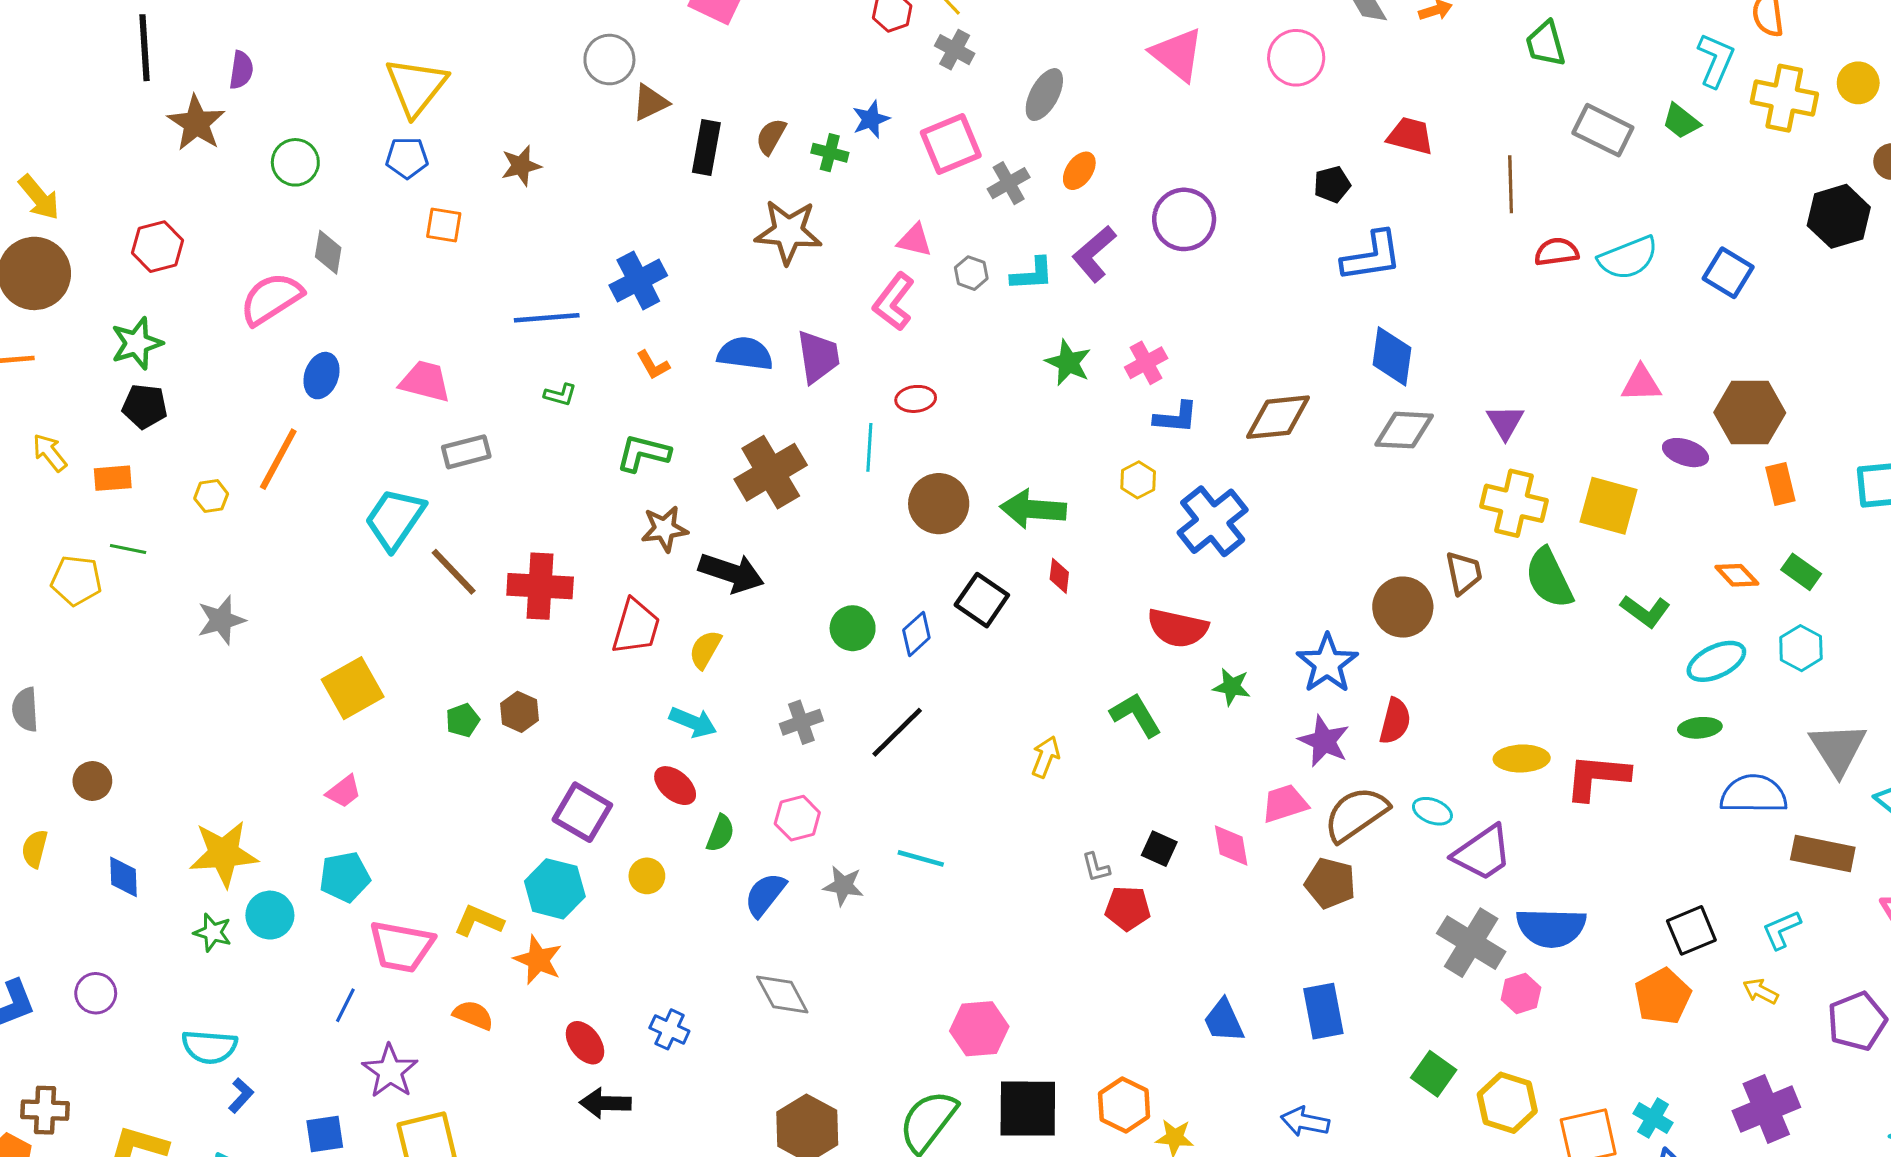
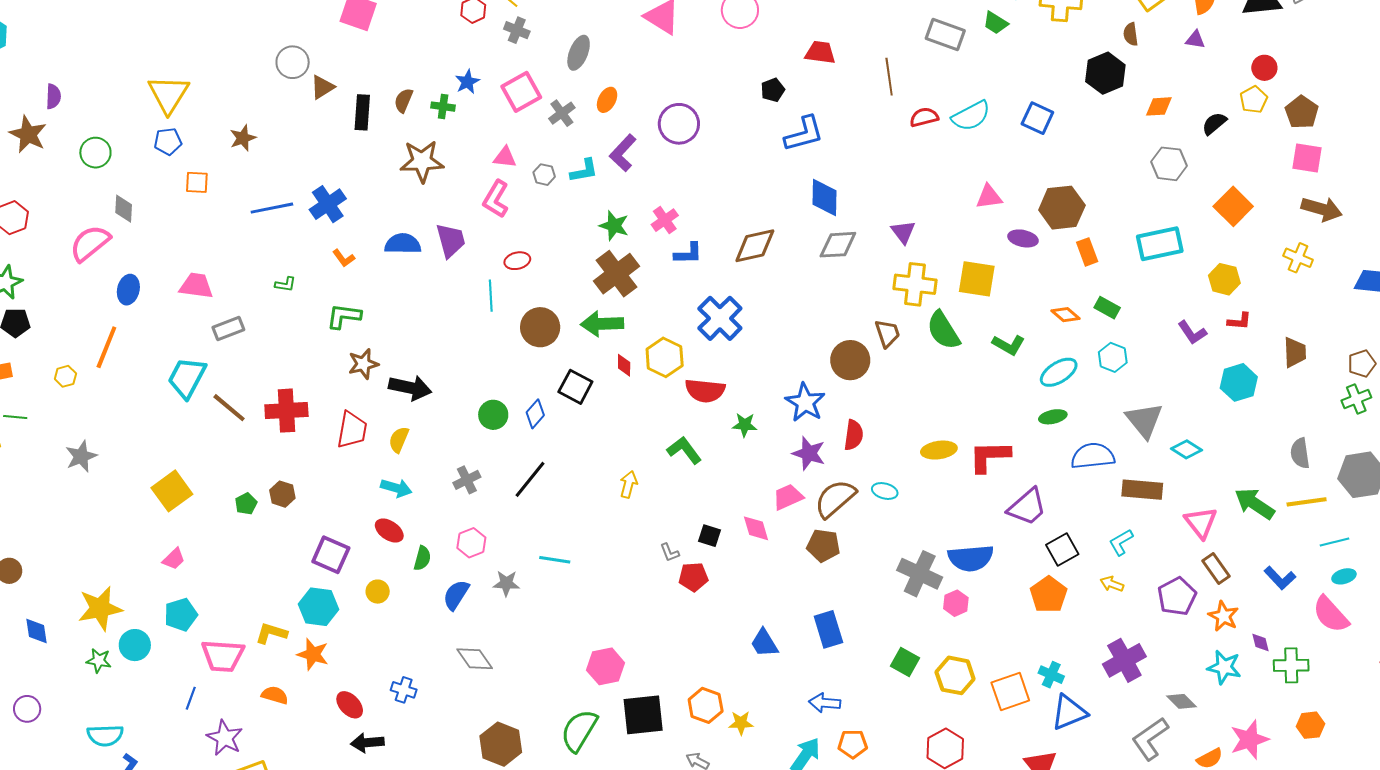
blue line: (547, 318) -> (272, 208), moved
brown cross: (771, 472) -> (616, 274), moved
yellow hexagon: (1138, 480) -> (665, 357), moved, size x1.6
purple trapezoid: (1483, 853) -> (1027, 507), moved

